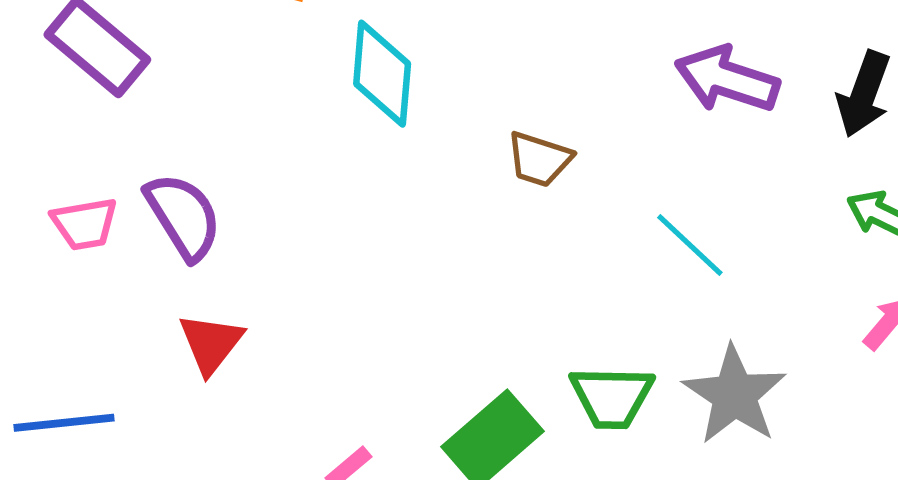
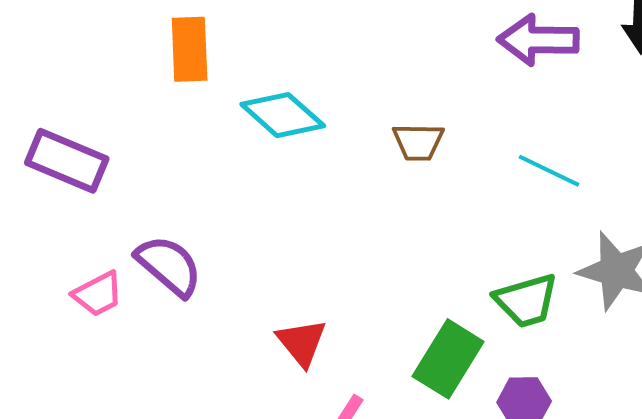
cyan diamond: (382, 74) -> (283, 115), turned -36
red triangle: (211, 343) -> (302, 342), moved

